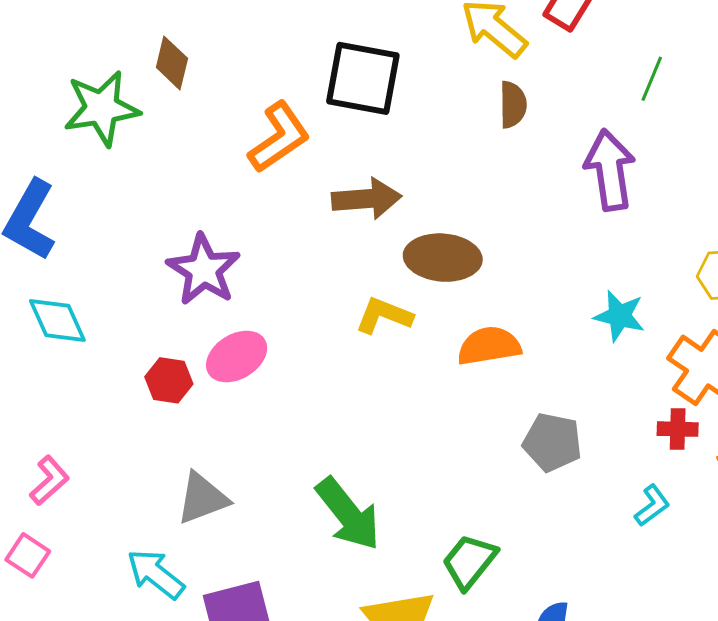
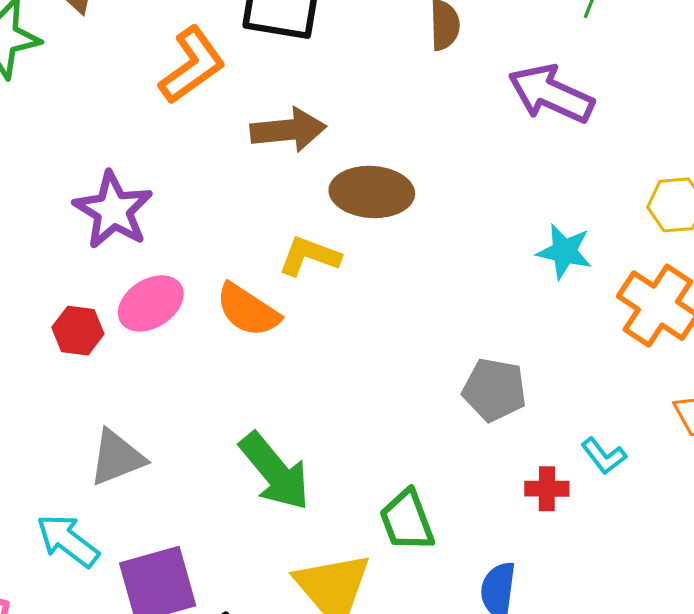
purple arrow: (610, 170) -> (551, 94), turned -56
orange semicircle: (489, 346) -> (248, 310), moved, turned -136
red cross: (678, 429) -> (547, 489), moved
cyan L-shape: (652, 505) -> (604, 456), turned 90
green trapezoid: (469, 561) -> (407, 520), turned -58

